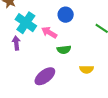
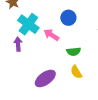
green semicircle: (64, 50) -> (74, 52), moved
yellow semicircle: (87, 69) -> (76, 72), moved, turned 56

